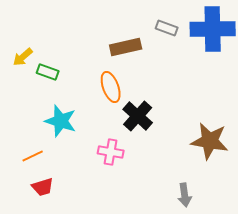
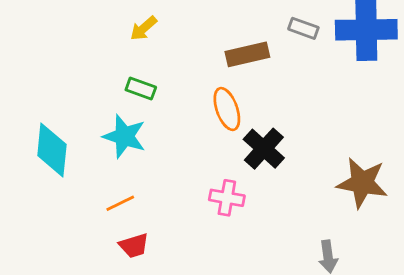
yellow arrow: (23, 57) -> (144, 28), moved
cyan star: (61, 121) -> (124, 136), moved

